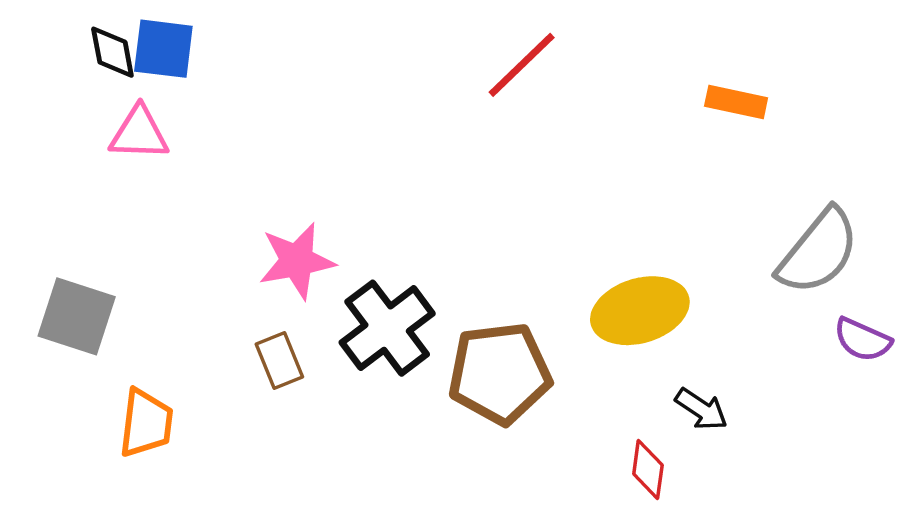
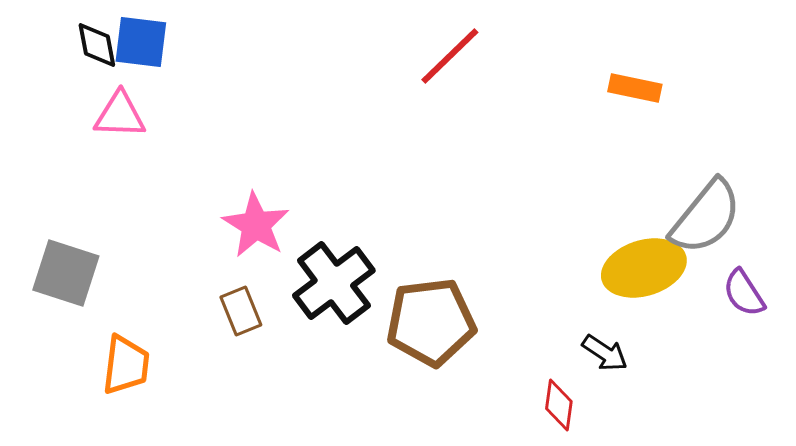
pink star: (297, 261) -> (256, 225), turned -30
yellow ellipse: (640, 311) -> (644, 268), moved
purple semicircle: (862, 340) -> (744, 293), turned 33

